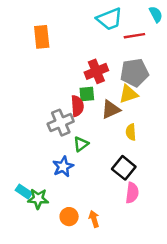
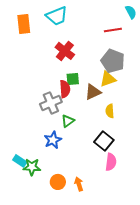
cyan trapezoid: (109, 19) -> (57, 16), moved
orange rectangle: (42, 37) -> (24, 24), moved
red cross: (96, 71) -> (65, 51), moved, turned -30
gray pentagon: (134, 73) -> (113, 61), turned 30

